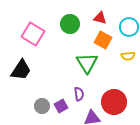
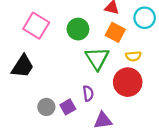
green circle: (70, 24) -> (78, 29), moved
yellow semicircle: (128, 56) -> (133, 56), moved
red circle: (114, 102) -> (128, 82), moved

